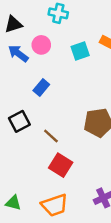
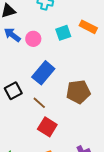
pink circle: (41, 45) -> (33, 39), moved
blue rectangle: (41, 87) -> (43, 73), moved, size x1.6

